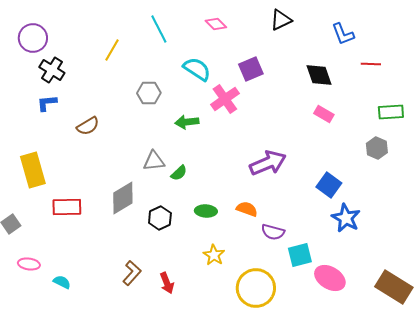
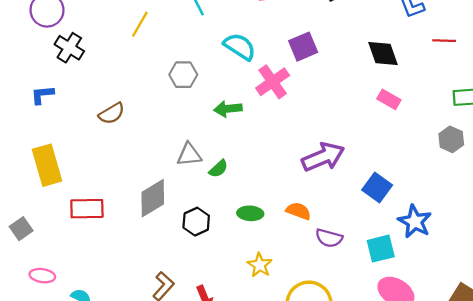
blue L-shape: (47, 103) -> (42, 95), moved
blue square: (329, 185) -> (377, 187), moved
cyan square: (300, 255) -> (381, 249), moved

